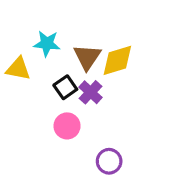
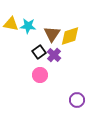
yellow triangle: (18, 69) -> (11, 24), moved
purple circle: (109, 161) -> (77, 100), moved

